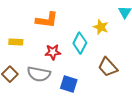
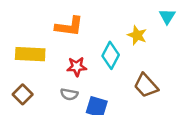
yellow rectangle: (16, 42) -> (30, 54), size x1.6
gray semicircle: (39, 74) -> (69, 94), moved, size x0.6

